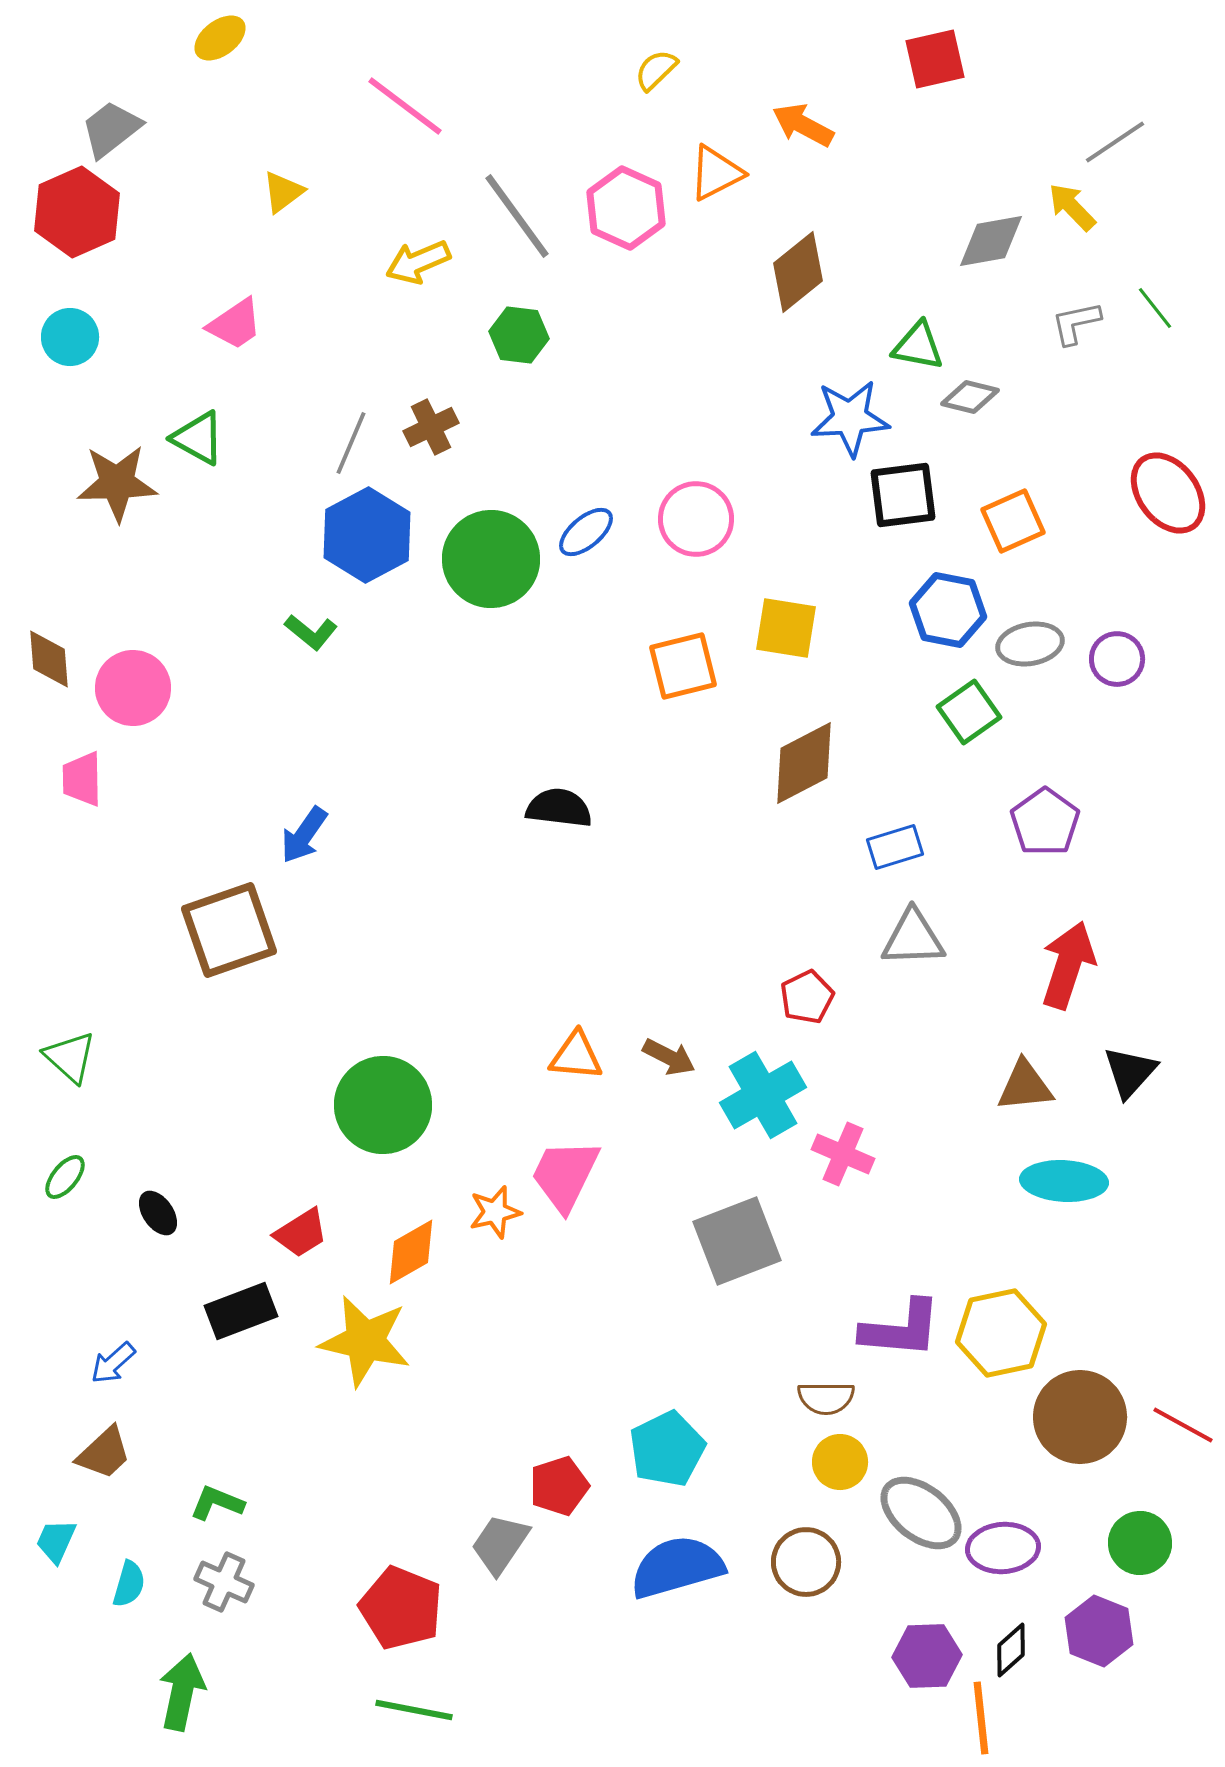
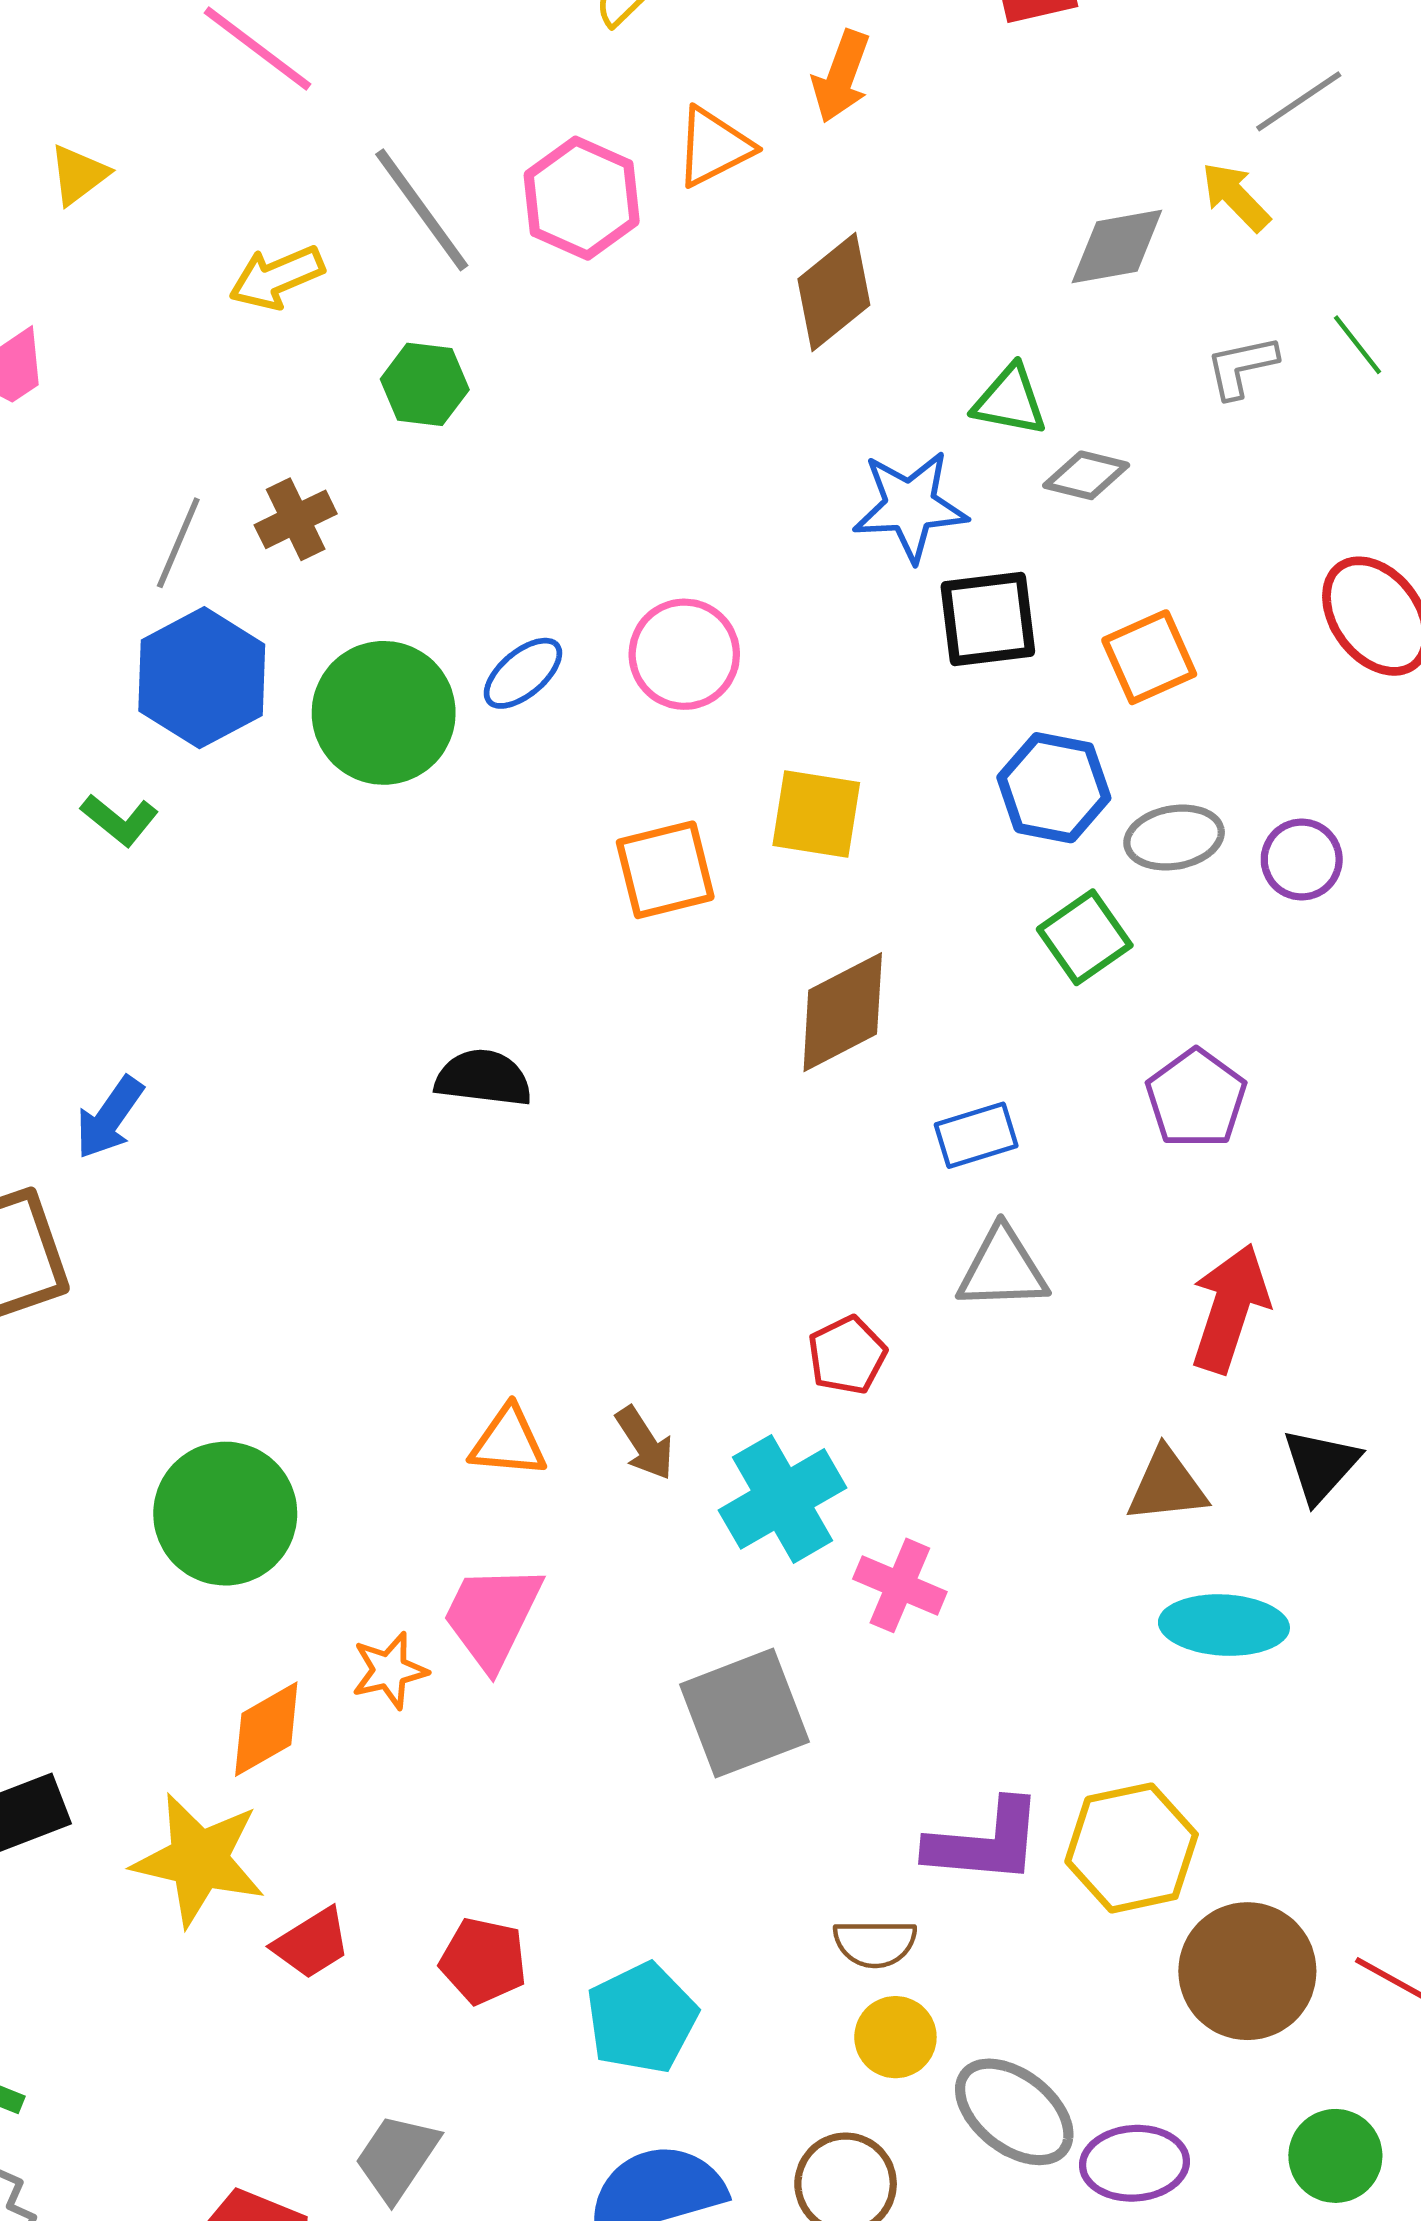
orange arrow: (803, 125) -> (841, 76), turned -98
brown arrow: (669, 1057) -> (645, 1443), turned 30
red trapezoid: (301, 1233) -> (312, 1943), moved
red pentagon: (559, 1486) -> (483, 1961), moved, turned 30

